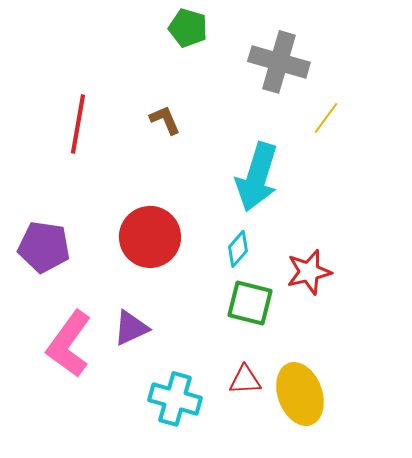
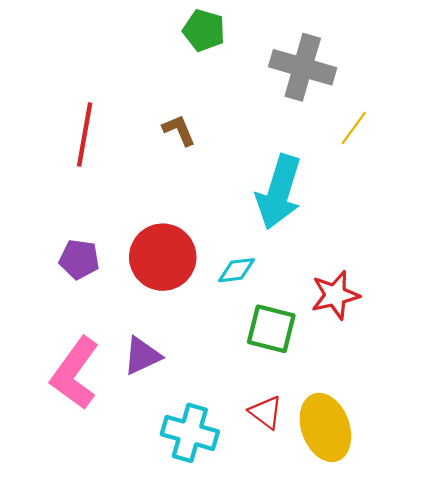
purple pentagon: (44, 247) -> (79, 259), moved, size x0.7
cyan diamond: (238, 249) -> (237, 270), moved, turned 42
red triangle: (245, 380) -> (266, 412), turned 40

